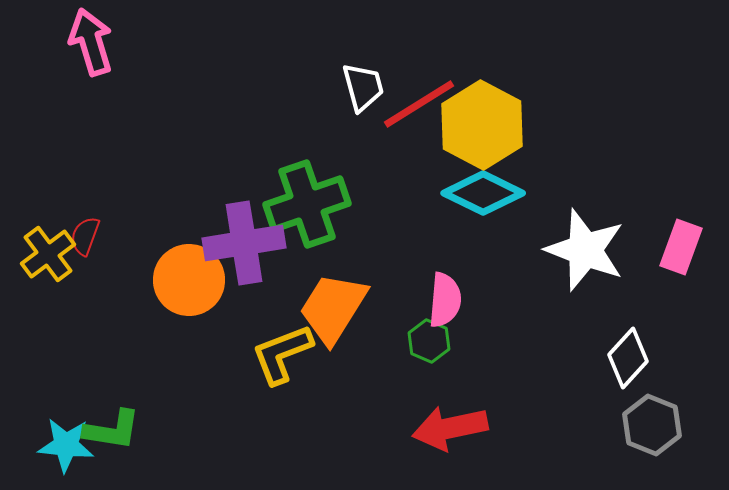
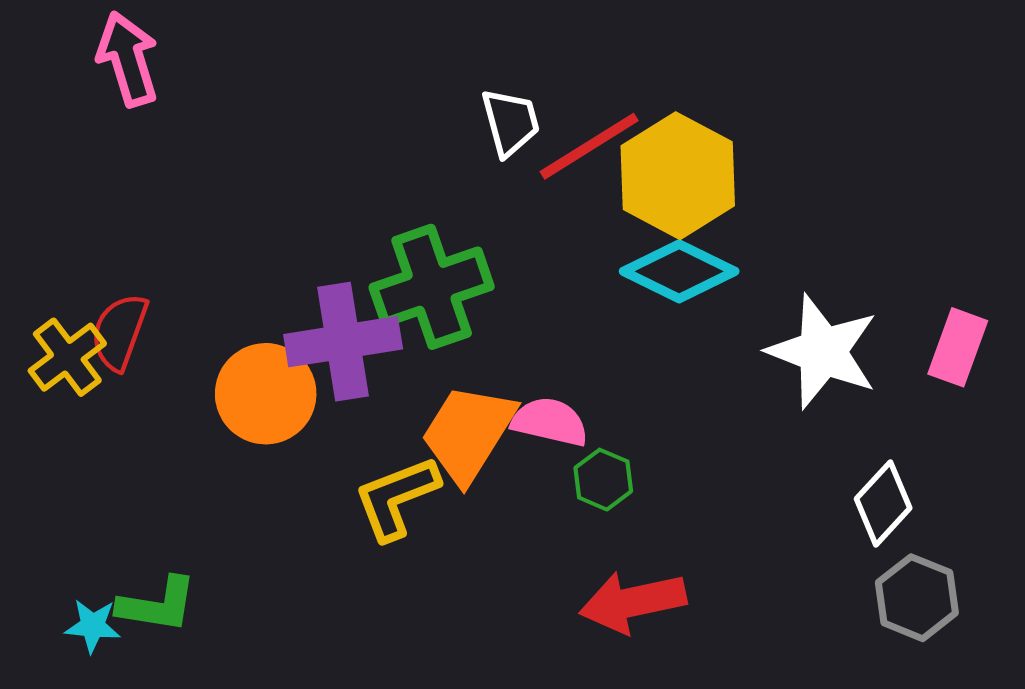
red semicircle: (85, 236) -> (119, 332), size x1.4
pink semicircle: (445, 300) -> (550, 422), moved, turned -82
cyan star: (66, 445) -> (93, 626), size x0.7

